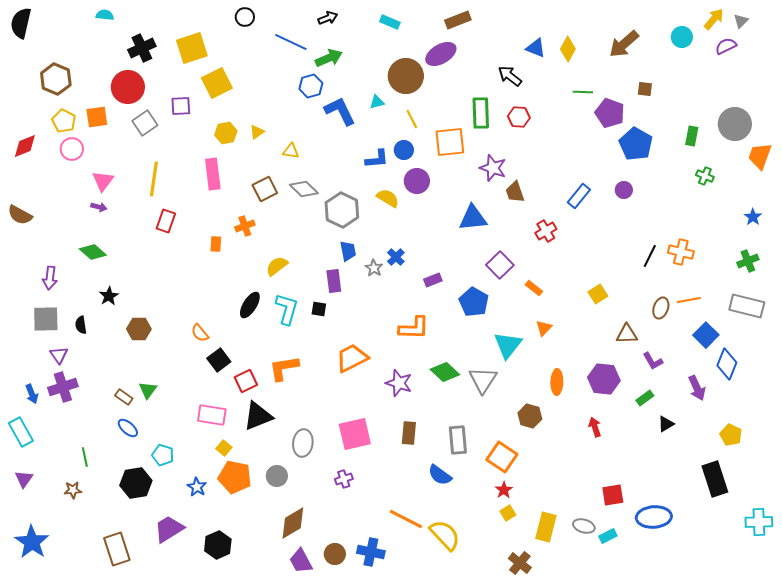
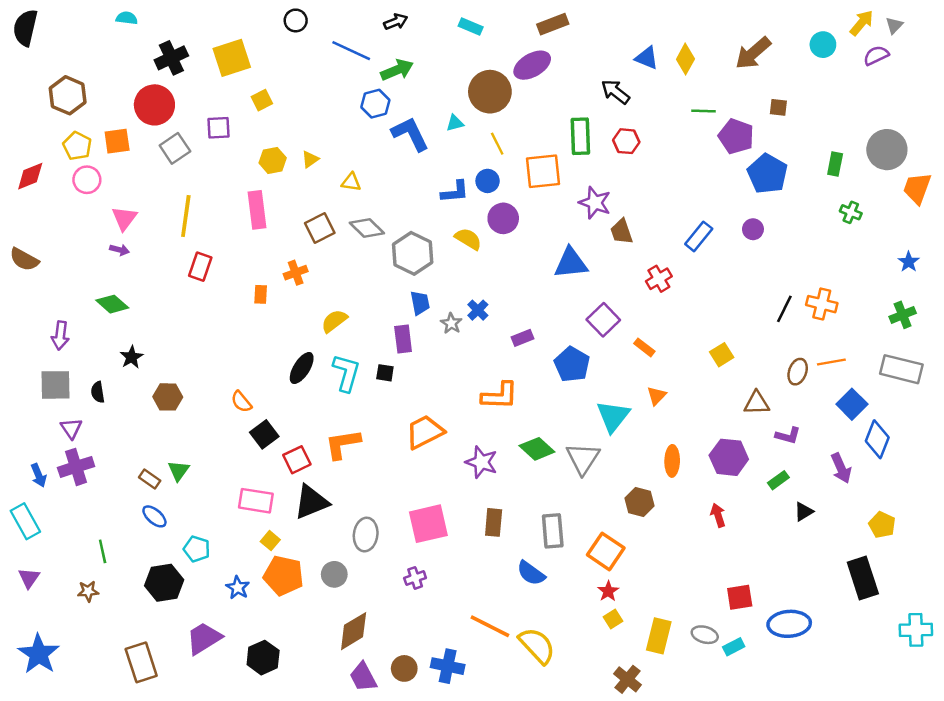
yellow square: (217, 83) -> (262, 100), size x0.6
purple L-shape: (653, 361) -> (788, 436), turned -45

